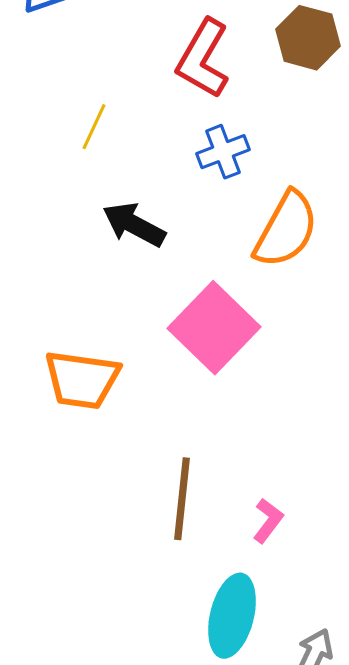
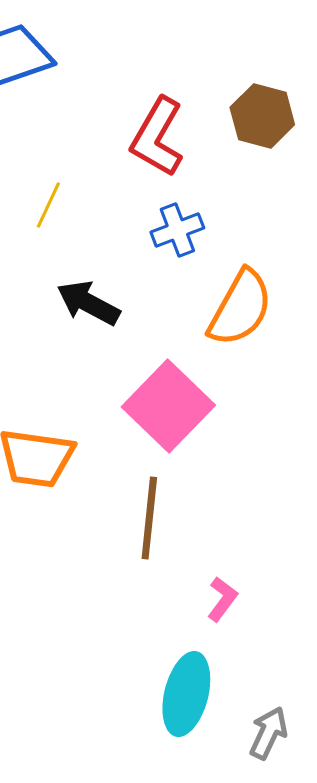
brown line: (182, 499) -> (149, 518), moved

